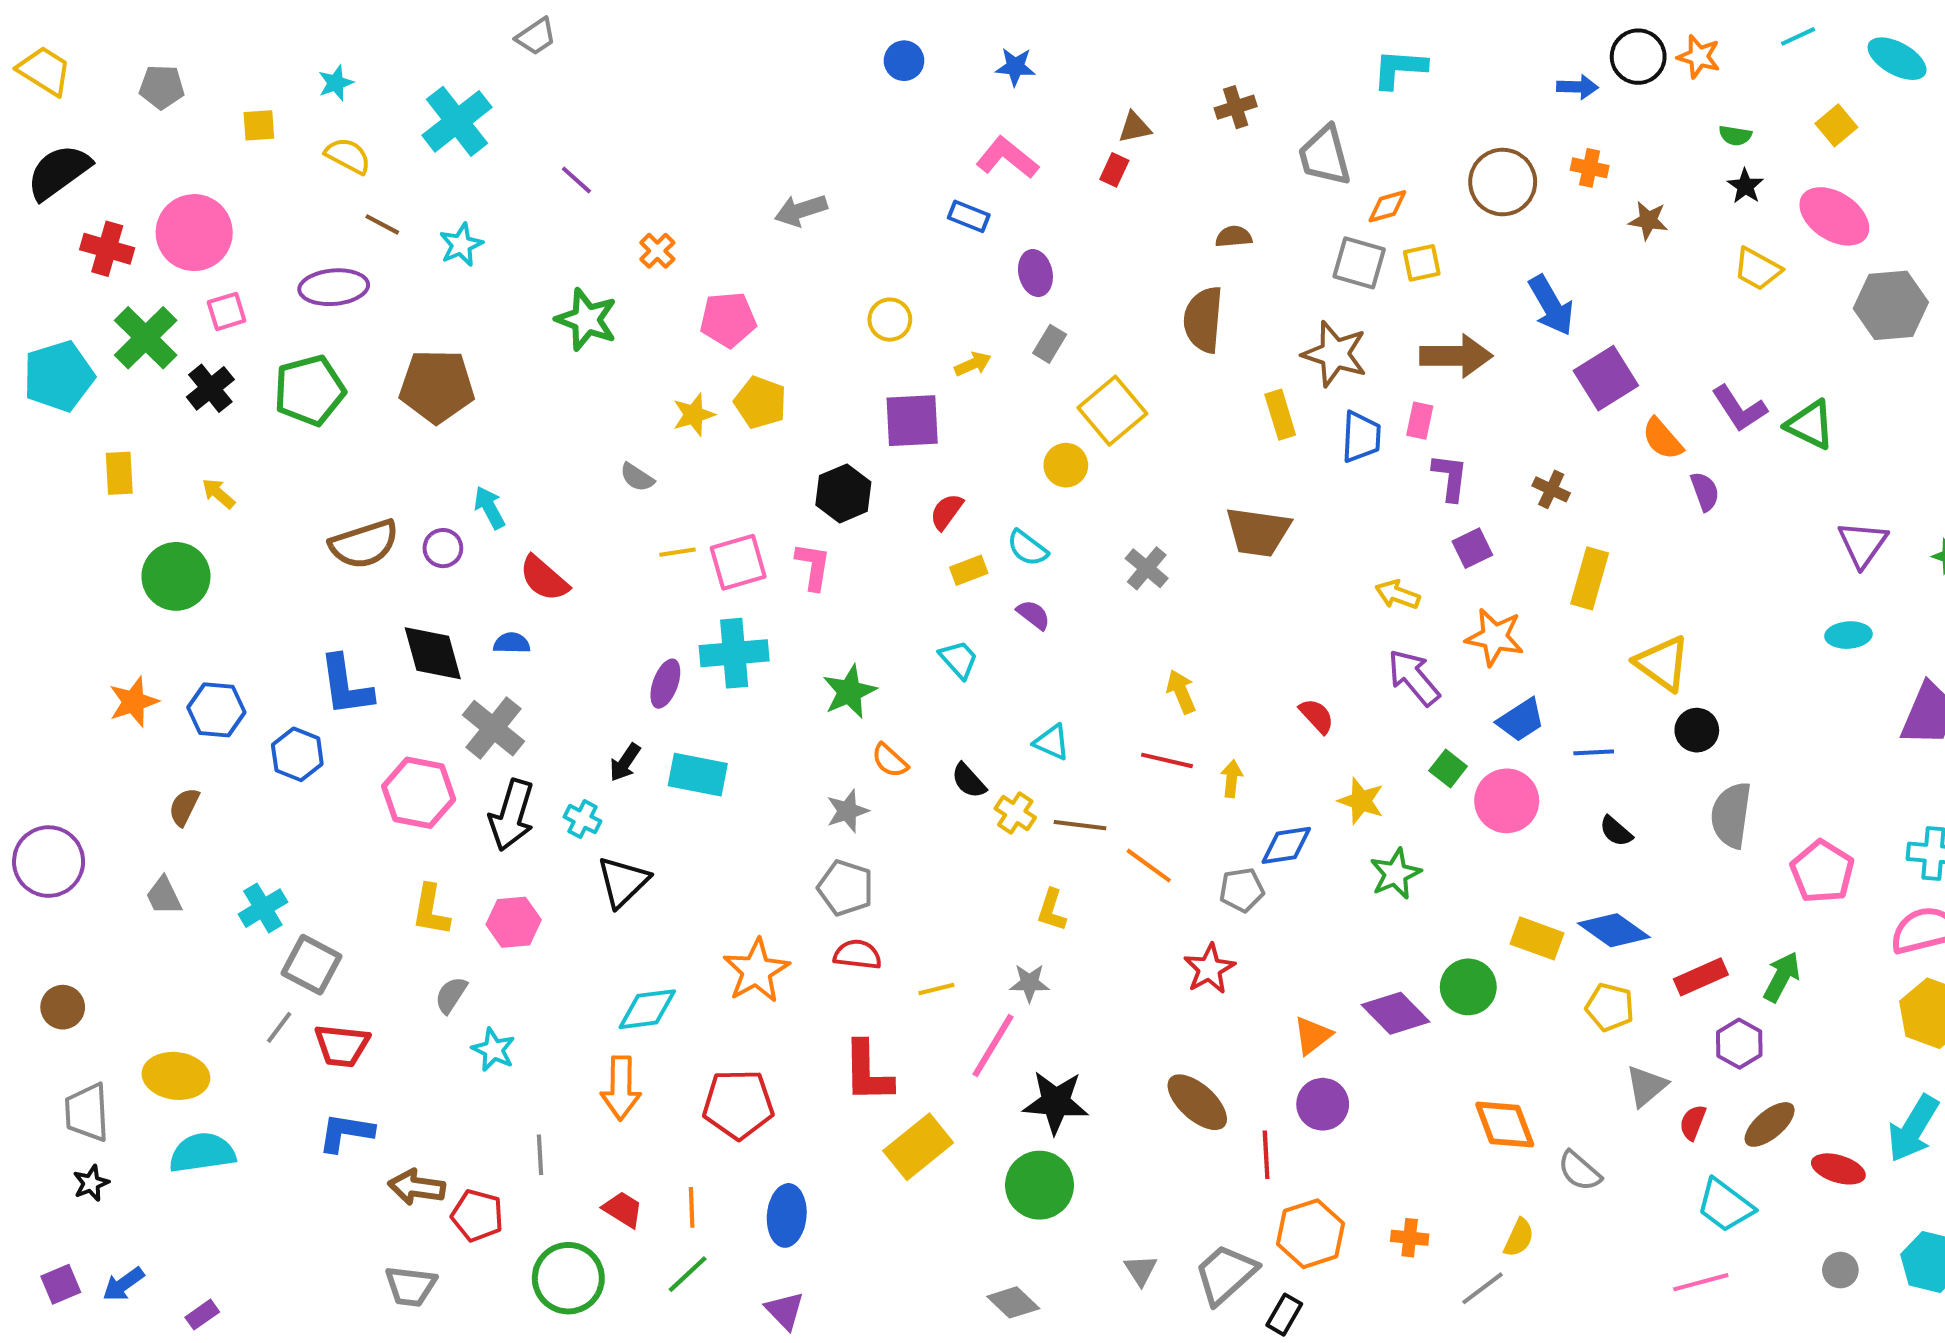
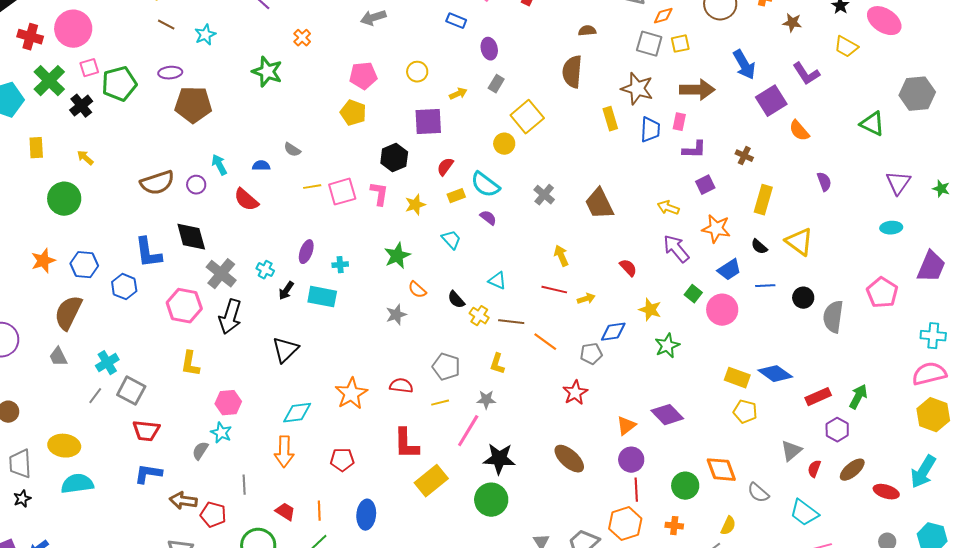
purple ellipse: (334, 287) -> (170, 73), moved, size x0.7
gray hexagon: (1891, 305) -> (917, 94), moved
pink pentagon: (728, 320) -> (363, 76), moved
green pentagon: (309, 390) -> (119, 84), moved
purple L-shape: (1739, 409) -> (806, 74), moved
yellow star: (694, 415) -> (415, 205), moved
purple L-shape: (1450, 477) -> (694, 150), turned 85
purple semicircle: (1705, 491) -> (824, 182), moved
brown trapezoid: (1258, 532) -> (599, 204), moved, turned 56
cyan semicircle: (1027, 548) -> (485, 185), size x1.4
blue semicircle: (512, 643) -> (261, 166), moved
cyan cross: (734, 653) -> (340, 265), moved, size x0.5
black circle: (1697, 730) -> (803, 298), moved
yellow arrow: (1232, 779) -> (586, 299), turned 66
brown semicircle: (184, 807) -> (68, 313), size x1.8
cyan cross: (582, 819) -> (265, 270), moved
black semicircle: (1616, 831) -> (759, 247), moved
pink pentagon: (1822, 872) -> (882, 293), moved
gray pentagon: (845, 888) -> (446, 367), moved
pink hexagon: (514, 922) -> (228, 403), moved
green circle: (1468, 987) -> (685, 486), moved
gray semicircle: (451, 995) -> (200, 451), moved
yellow pentagon: (1610, 1007) -> (745, 412), moved
gray line: (279, 1027) -> (95, 396), moved
red pentagon: (738, 1104) -> (342, 460), size x0.7
red line: (1266, 1155) -> (636, 490), moved
cyan trapezoid: (1725, 1205) -> (804, 513), moved

